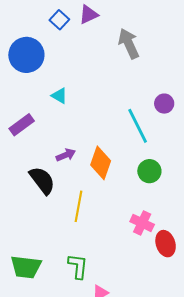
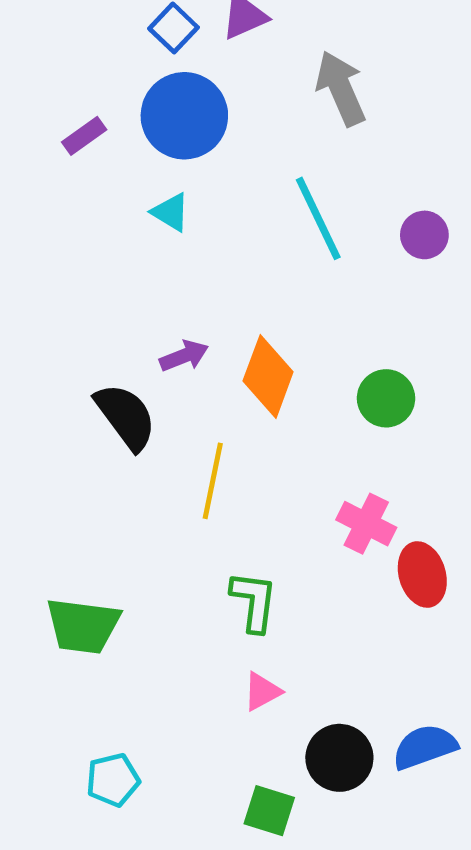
blue circle: (26, 55) -> (184, 116), moved
purple rectangle: (22, 125) -> (84, 136), moved, size x0.7
cyan line: (138, 126) -> (318, 218), moved
green L-shape: (78, 266) -> (254, 601), moved

